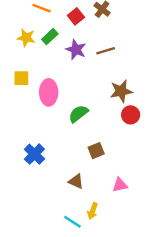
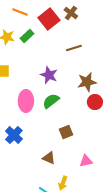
red square: (76, 16) -> (49, 19), size x1.5
purple star: (76, 50) -> (49, 75), moved
pink ellipse: (49, 92) -> (26, 101), moved

